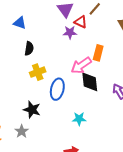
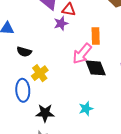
black semicircle: (29, 49) -> (24, 52), turned 112
blue ellipse: (57, 89) -> (23, 90), moved
cyan star: (79, 119) -> (86, 109), moved

